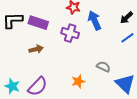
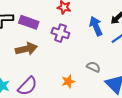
blue arrow: (95, 20) -> (96, 26), moved
brown arrow: (36, 49) -> (26, 49), size x1.5

